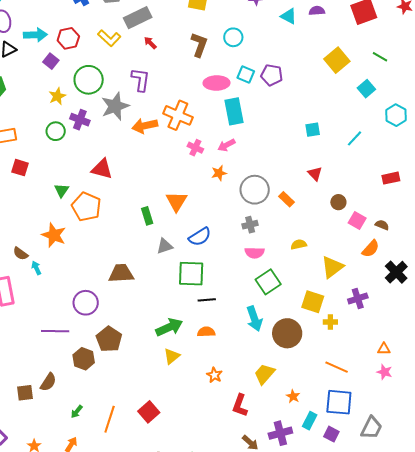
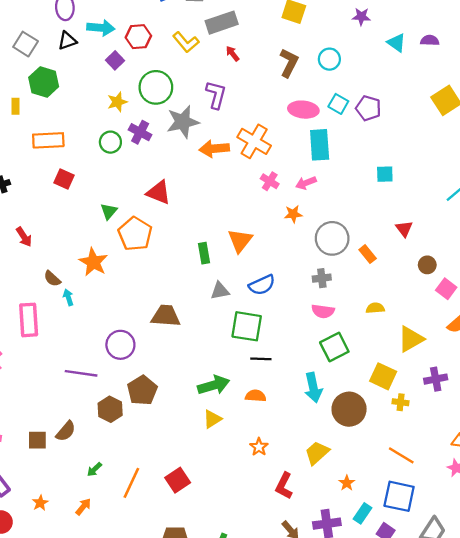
cyan square: (313, 130) -> (385, 174), moved

